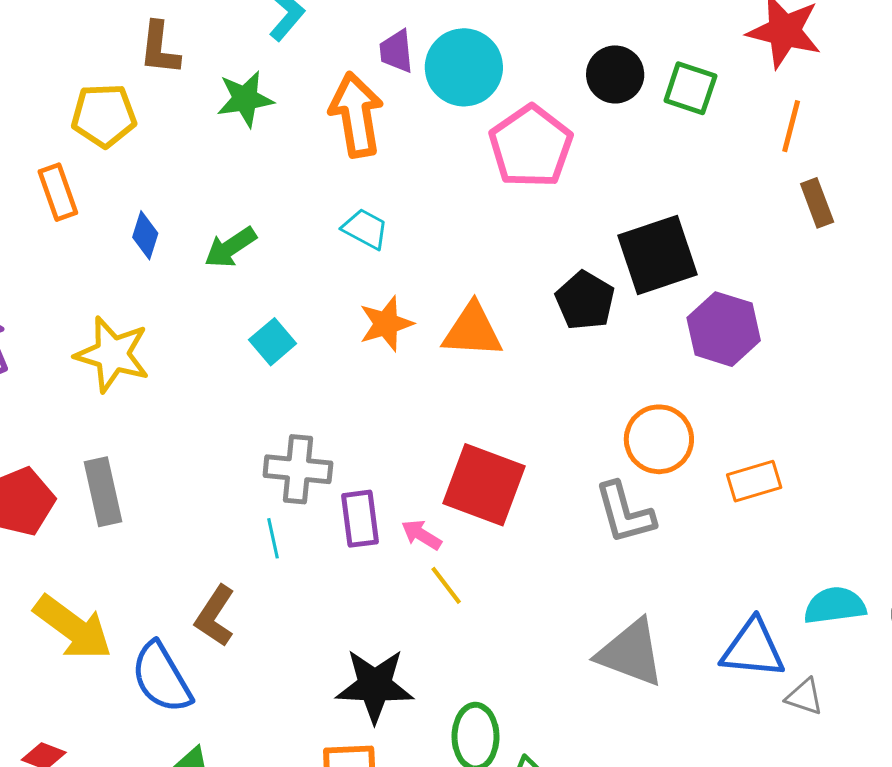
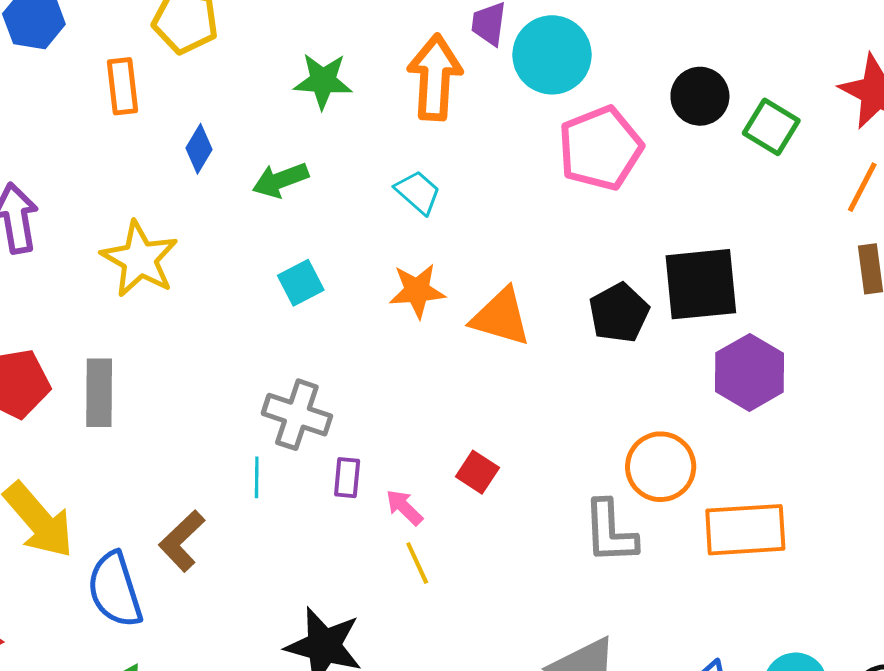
green star: (245, 99) -> (323, 81), moved
orange rectangle: (754, 481) -> (745, 530), size x1.5
red square: (484, 485) -> (477, 472), size x0.5
purple rectangle: (360, 519) -> (347, 478), size x0.7

